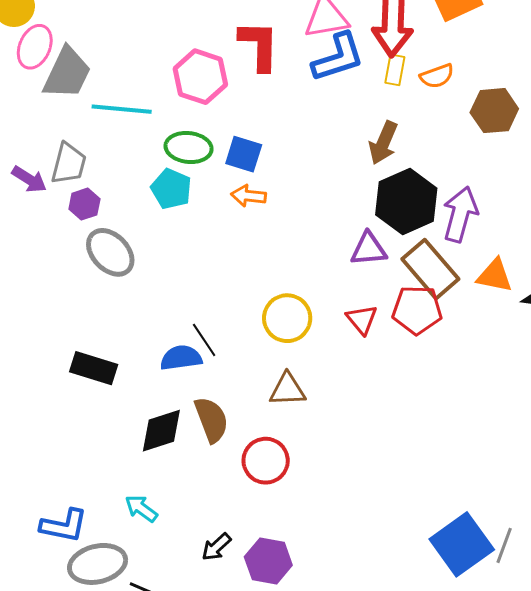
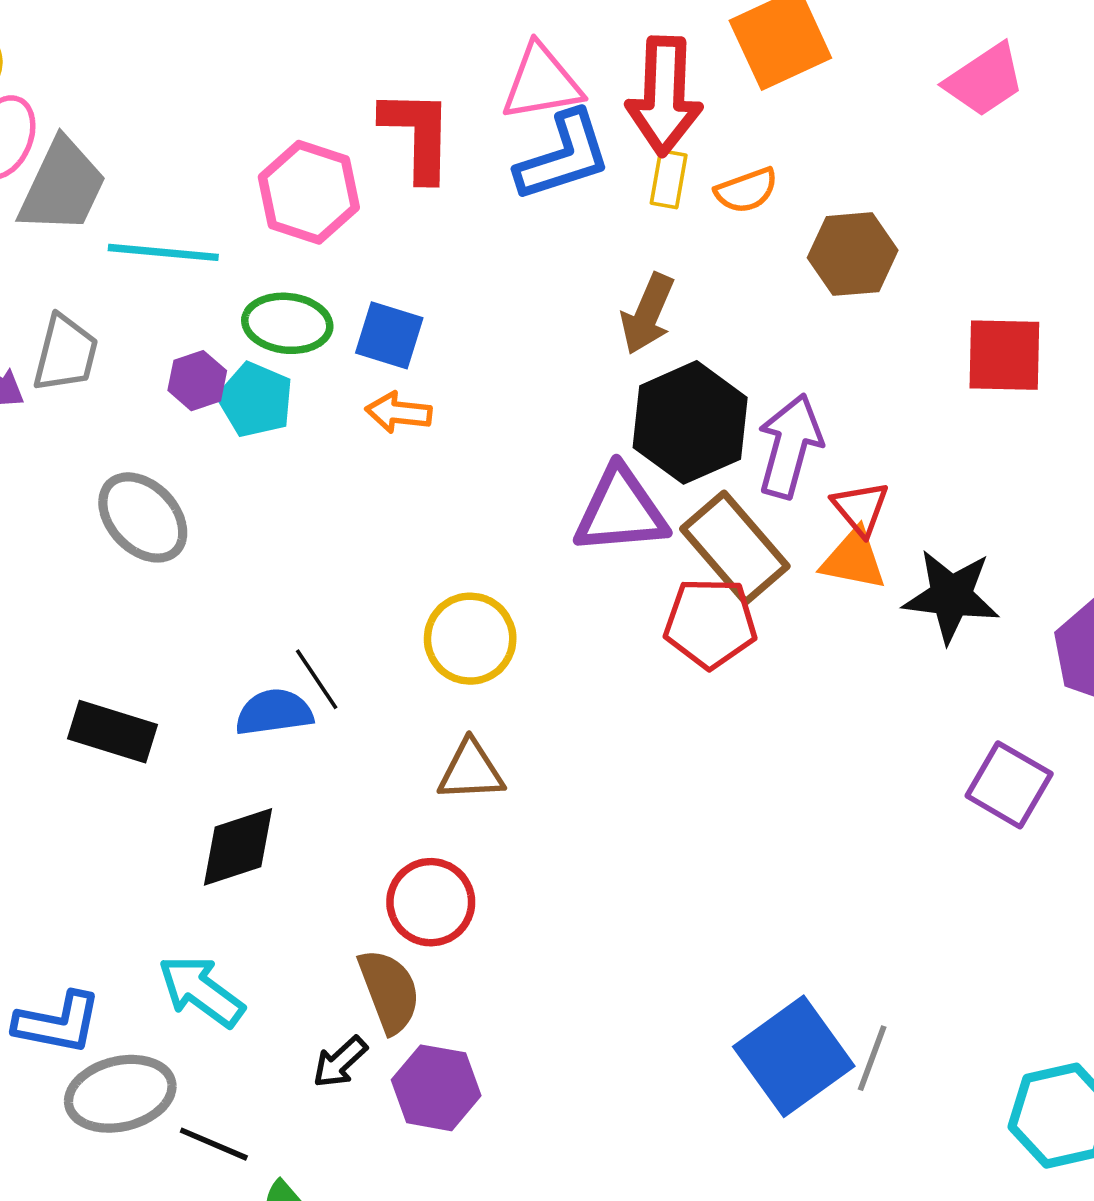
purple hexagon: (84, 204) -> (197, 381), moved
purple triangle: (369, 249) -> (621, 511), size x1.4
red triangle: (362, 319) -> (861, 508), moved
brown semicircle: (211, 420) -> (389, 991), moved
cyan arrow: (141, 508) -> (201, 991), size x1.4

